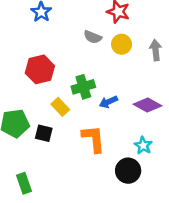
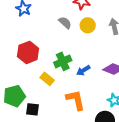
gray semicircle: (93, 37) -> (65, 23), turned -152
black square: (44, 133) -> (32, 109), moved

